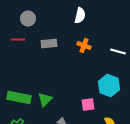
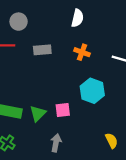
cyan hexagon: (109, 86) -> (92, 91), moved
pink square: (88, 104) -> (63, 110), moved

